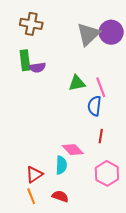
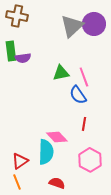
blue semicircle: (94, 106) -> (78, 95), turned -42
cyan semicircle: (61, 165) -> (46, 152), size x1.4
red semicircle: (60, 196) -> (57, 183), moved

